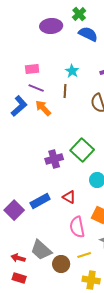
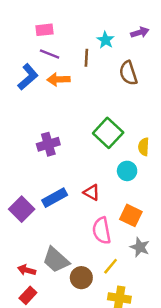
cyan star: (72, 71) -> (105, 40), moved
orange arrow: (43, 108) -> (58, 79), turned -48
purple cross: (54, 159) -> (48, 144), moved
yellow line: (84, 255) -> (111, 266), turned -32
red rectangle: (19, 278) -> (28, 295), turned -64

